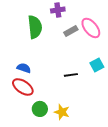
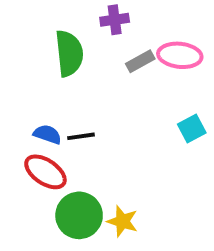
pink ellipse: (91, 28) -> (180, 55), turned -45
black line: (71, 75) -> (81, 136), moved
green circle: (40, 109) -> (79, 215), size x1.5

